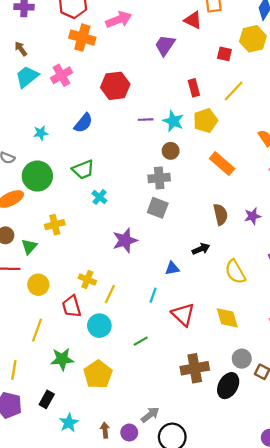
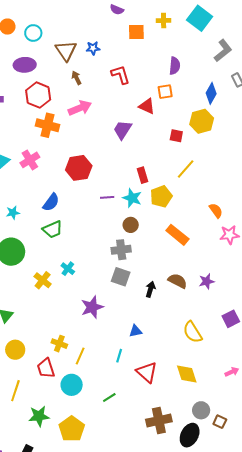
red rectangle: (194, 88) -> (143, 175), moved
green trapezoid: (83, 170) -> (53, 229), moved
brown semicircle: (220, 214) -> (178, 281), turned -48
yellow cross: (55, 225) -> (43, 280), moved, turned -36
black arrow: (201, 249) -> (150, 289), moved, turned -49

